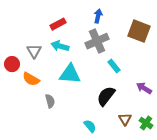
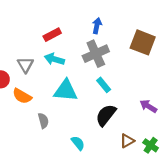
cyan rectangle: (114, 66) -> (104, 85), moved
brown triangle: (125, 119) -> (127, 141), turned 32
cyan semicircle: (90, 126) -> (78, 143), moved

